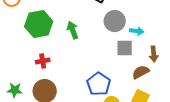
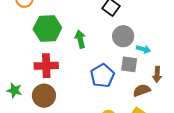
red cross: (43, 61) -> (46, 66), size x1.6
blue pentagon: (99, 84) -> (102, 76), moved

